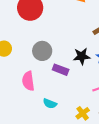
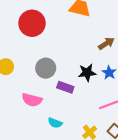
pink semicircle: (28, 81) -> (32, 100), turned -66

